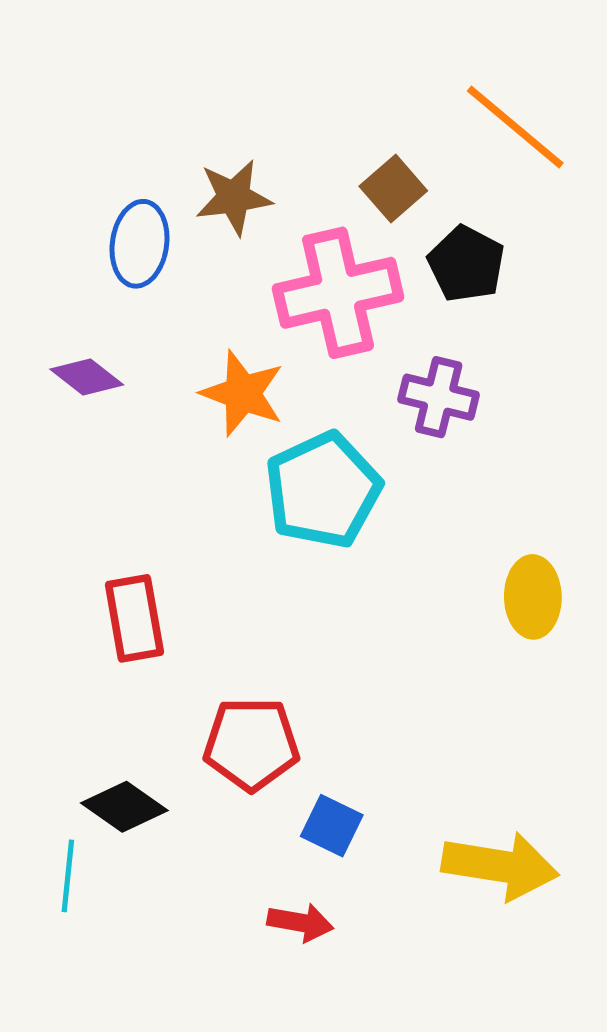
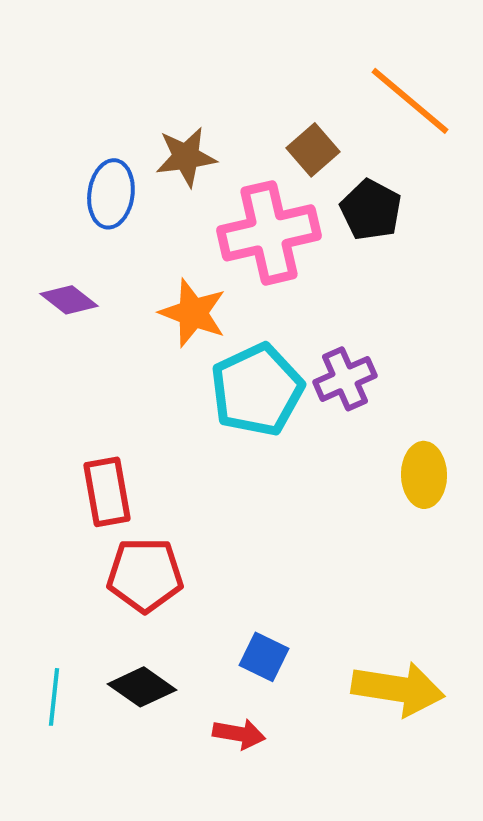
purple cross: (439, 397) -> (345, 379), moved, turned -38
red pentagon: (251, 744) -> (145, 575), moved
black diamond: (124, 807) -> (142, 687), moved

